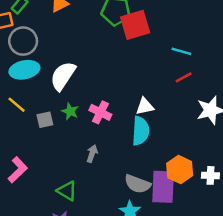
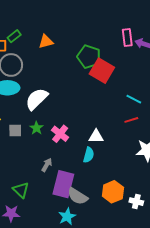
red square: (135, 25) -> (102, 71), turned 35
cyan semicircle: (141, 131) -> (89, 155), size x0.7
purple rectangle: (163, 187) -> (63, 184), moved

